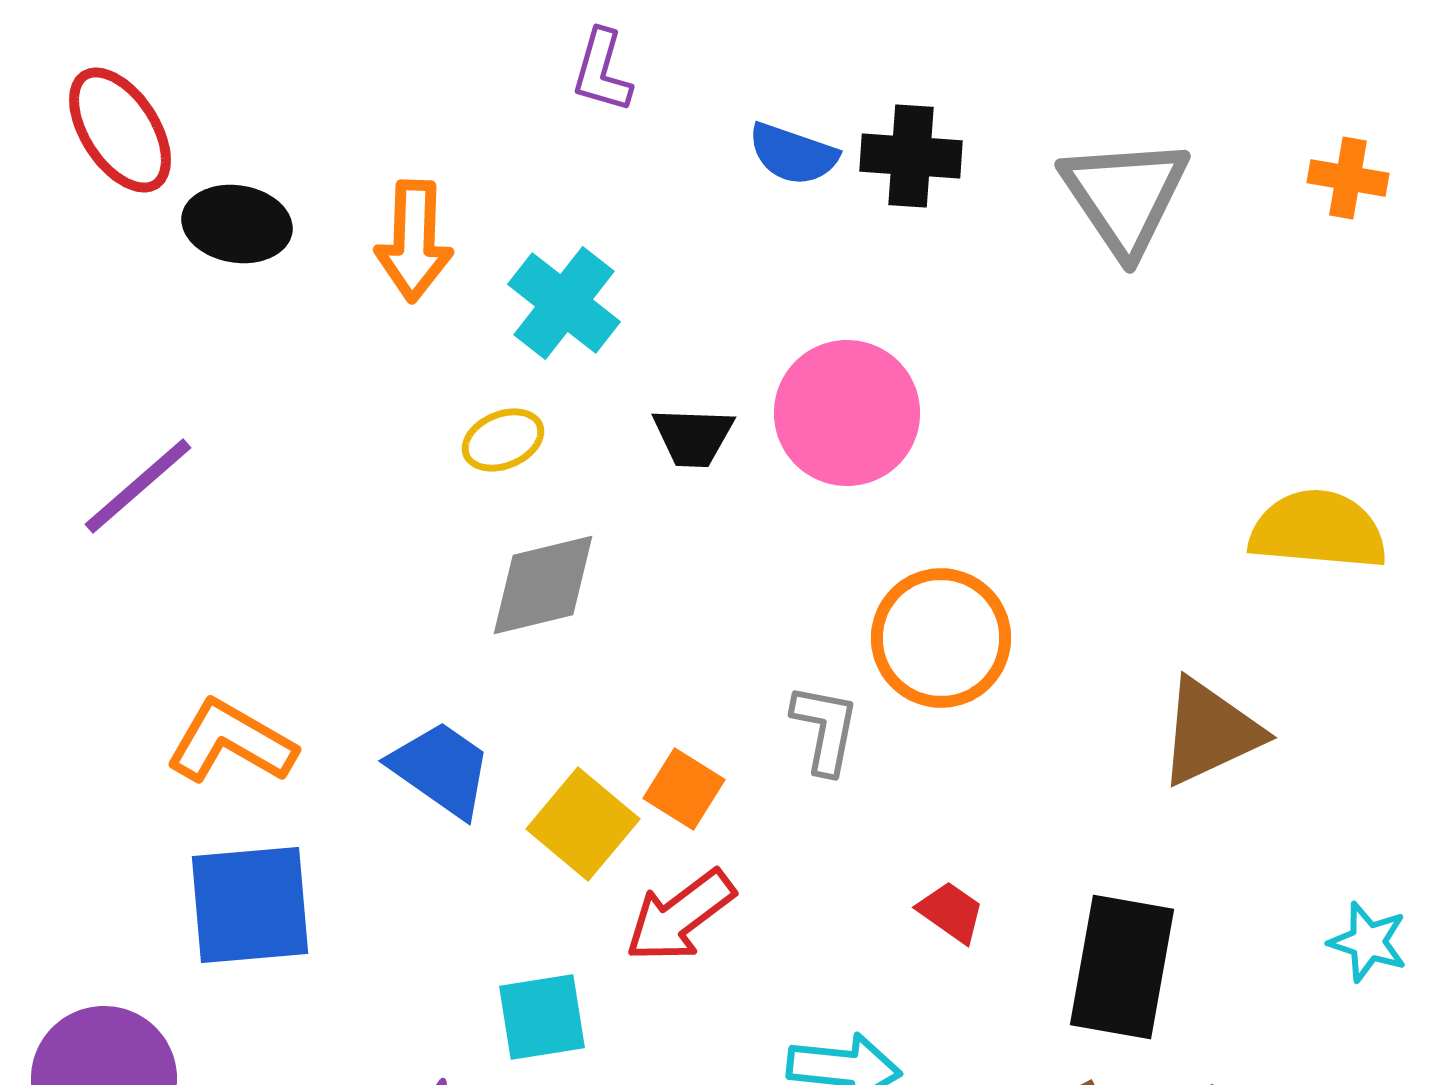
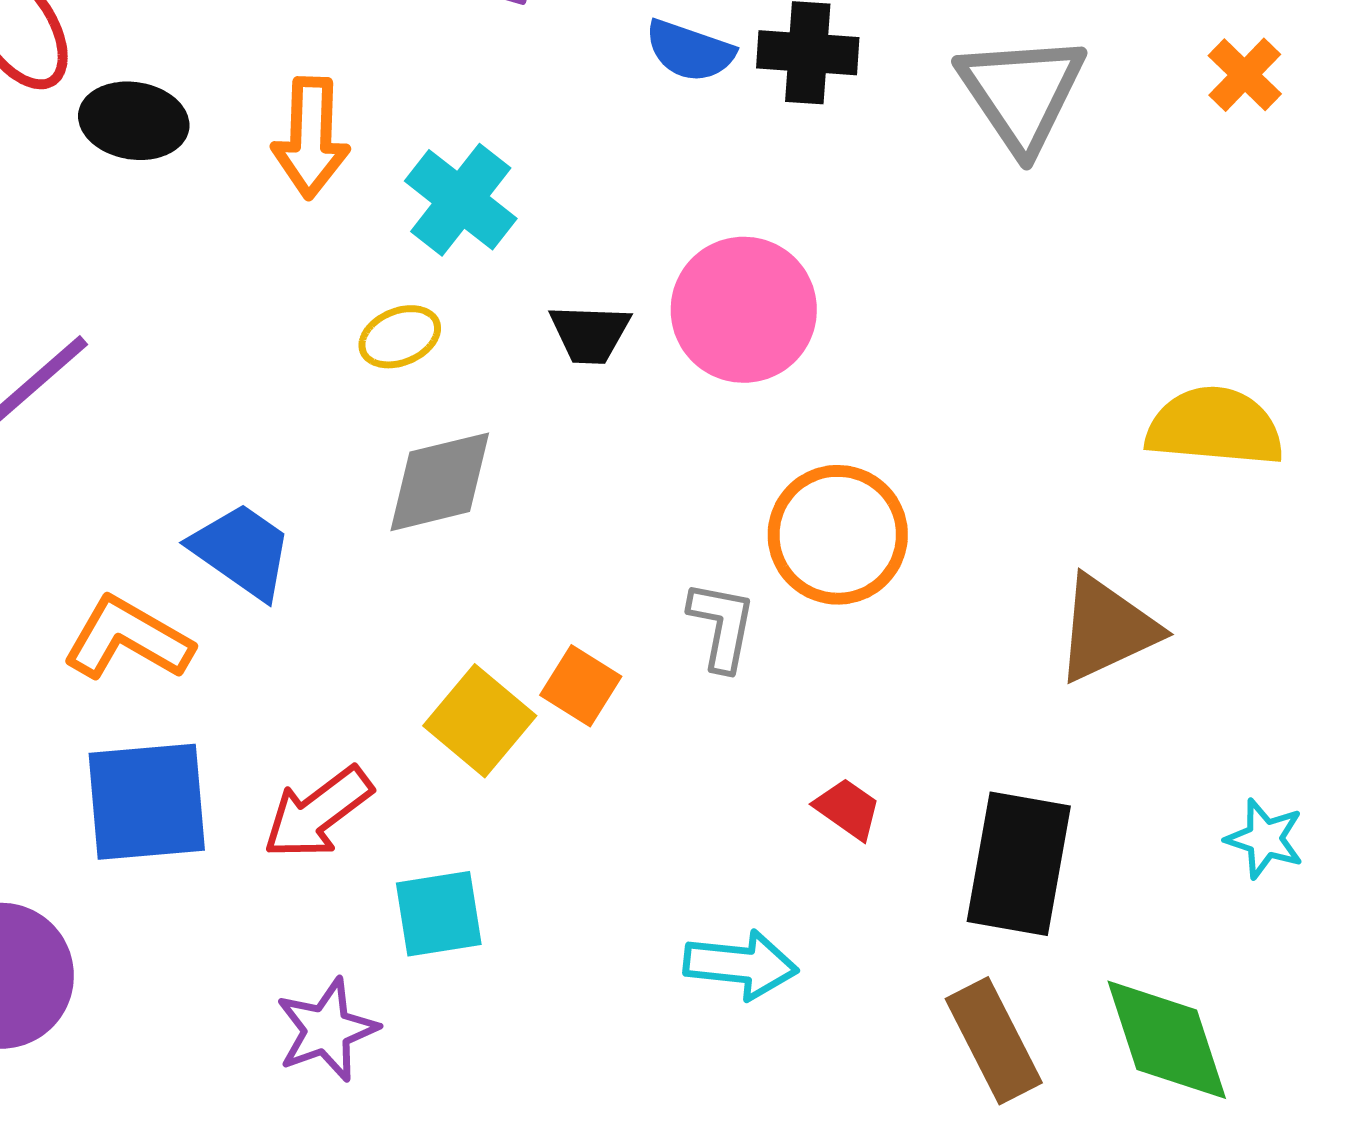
orange cross: (1348, 178) -> (1245, 75), turned 34
blue trapezoid: (441, 769) -> (242, 551), moved
red arrow: (680, 916) -> (318, 813), moved

